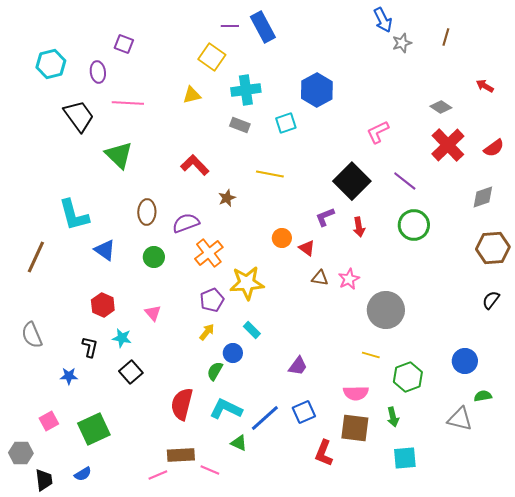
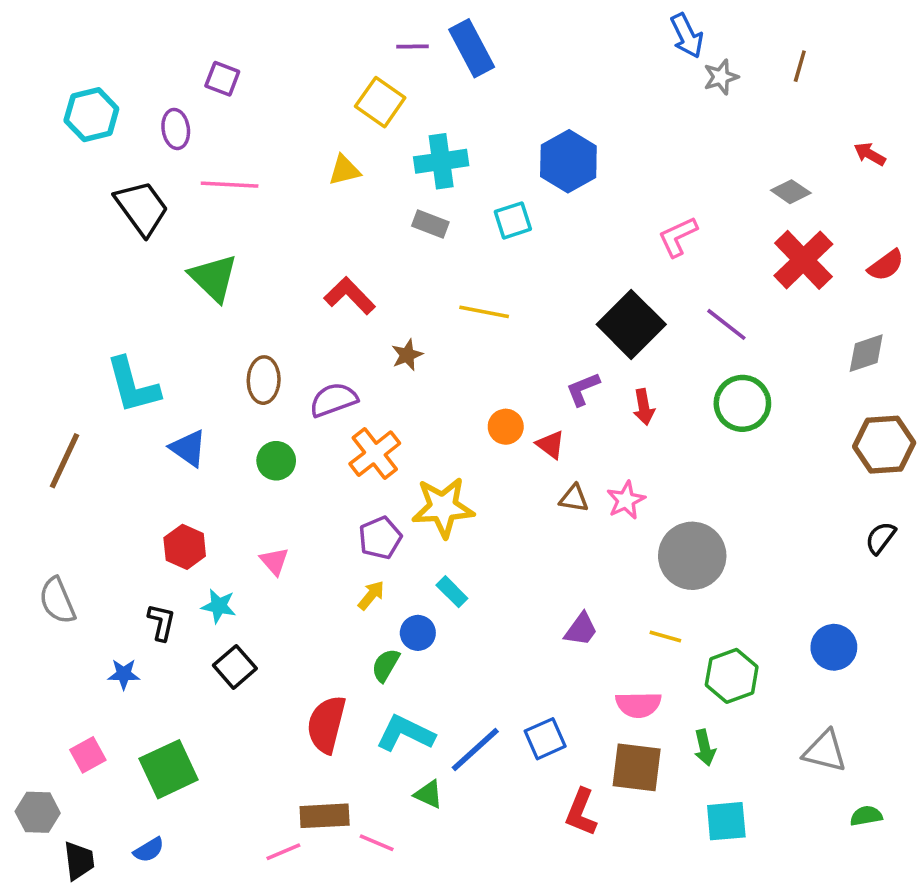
purple trapezoid: (298, 366) -> (581, 629), moved
green semicircle: (483, 396) -> (866, 816), moved

